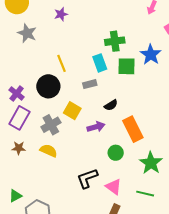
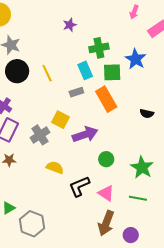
purple star: (61, 14) -> (70, 25), moved
black circle: (48, 86) -> (17, 71), moved
black semicircle: (111, 105) -> (147, 113), moved, turned 48
purple arrow: (96, 127) -> (85, 134), size x1.4
orange rectangle: (133, 129) -> (106, 99), moved
yellow semicircle: (49, 151) -> (55, 167), moved

